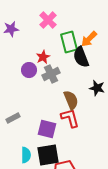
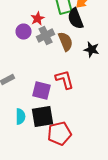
brown semicircle: (71, 100) -> (66, 42), moved

